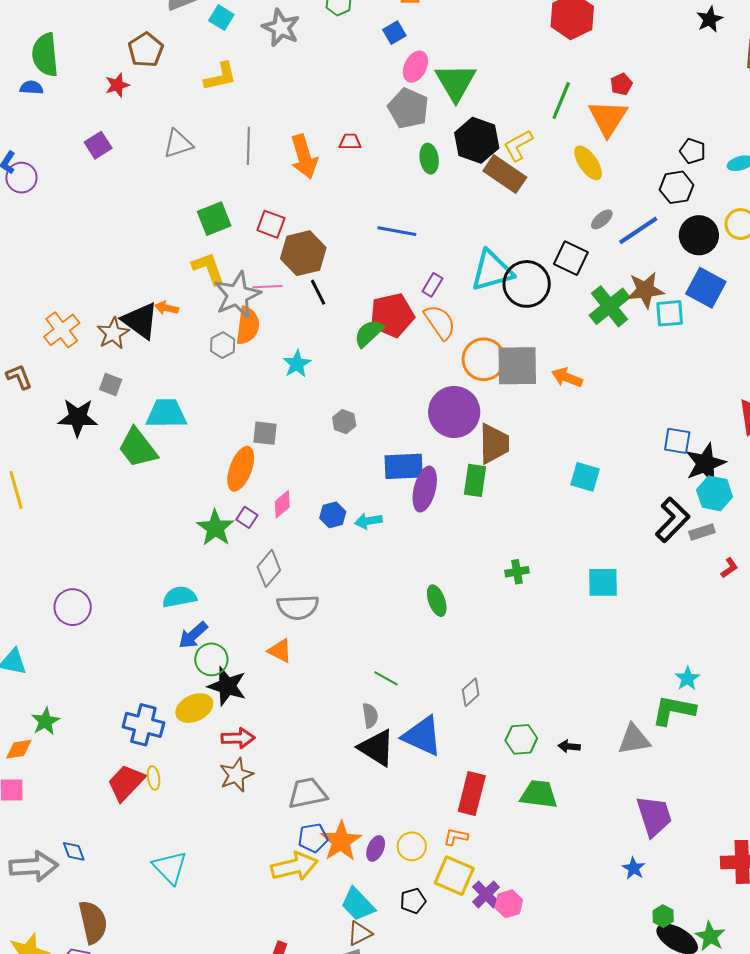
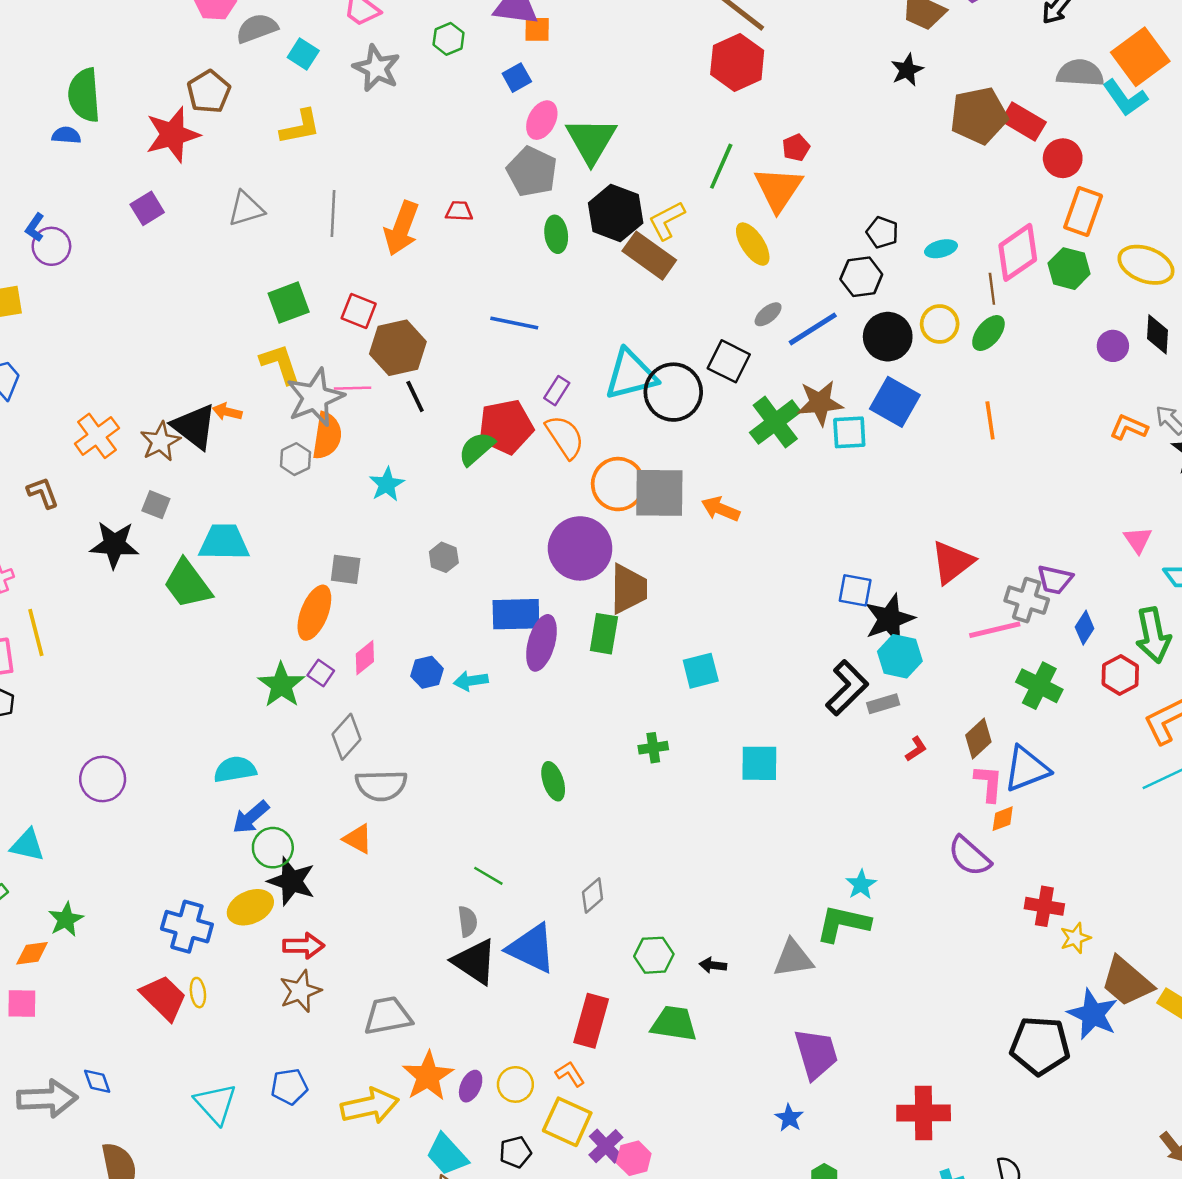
red star: (117, 85) -> (173, 135), size x1.8
orange arrow: (304, 157) -> (401, 228), turned 36
cyan square: (585, 477) -> (701, 671), moved, turned -32
red trapezoid: (126, 783) -> (164, 998), turned 90
orange L-shape: (456, 837) -> (570, 1074), turned 45
blue pentagon: (313, 838) -> (289, 1087), moved

